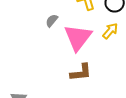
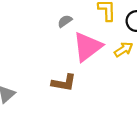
brown L-shape: (81, 72) -> (64, 83), moved

